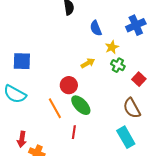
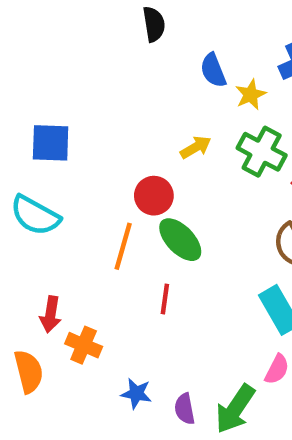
yellow star: (112, 47) -> (251, 95), moved
green cross: (118, 65) -> (262, 152), size x1.5
orange line: (55, 108) -> (123, 246), turned 45

